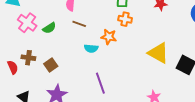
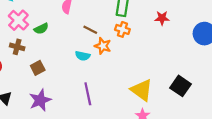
brown line: (79, 24) -> (90, 30), moved
yellow triangle: (158, 53) -> (142, 90), moved
brown cross: (28, 58) -> (17, 47), moved

